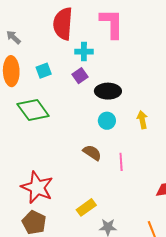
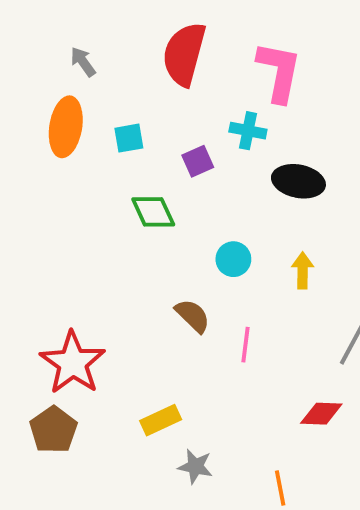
cyan cross: (84, 52) -> (248, 131), moved
black ellipse: (108, 91) -> (298, 181), moved
green diamond: (33, 110) -> (153, 212), moved, size x0.7

